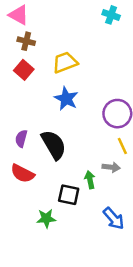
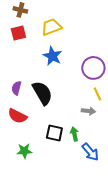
red square: (24, 70) -> (18, 33), turned 35
green arrow: (90, 180) -> (74, 134), moved
green star: (46, 218) -> (24, 151), moved

